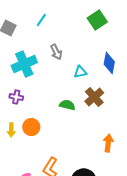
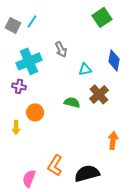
cyan line: (41, 20) -> (32, 21), moved
purple cross: (16, 97) -> (19, 86), moved
orange circle: (31, 127) -> (35, 112), moved

